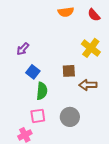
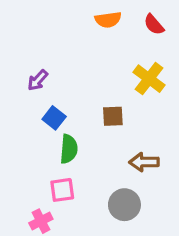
brown arrow: (88, 85) -> (144, 162), moved
gray circle: (70, 117) -> (124, 205), moved

